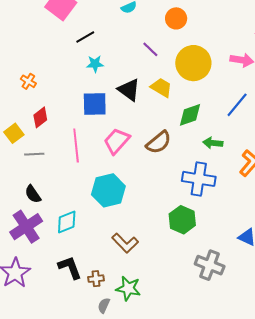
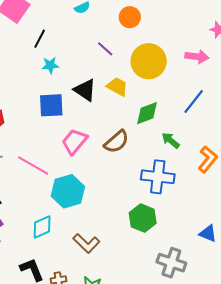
black line: (85, 37) -> (40, 39), turned -30
green arrow: (213, 143) -> (171, 140), turned 36
pink line: (76, 146) -> (33, 165), moved, turned -52
cyan diamond: (67, 222) -> (42, 227), moved

